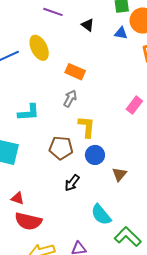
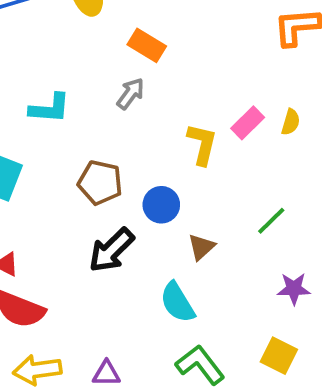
yellow L-shape: (87, 127) -> (202, 144), moved
black arrow: (72, 183) -> (111, 250), size x1.5
cyan semicircle: (101, 215) -> (177, 302), moved

